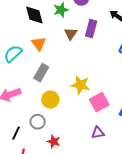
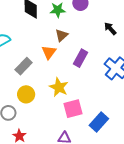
purple rectangle: (91, 29) -> (81, 58), moved
orange triangle: (39, 44) -> (49, 52), moved

